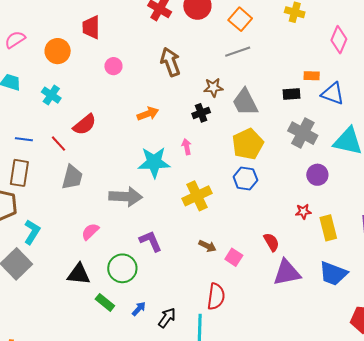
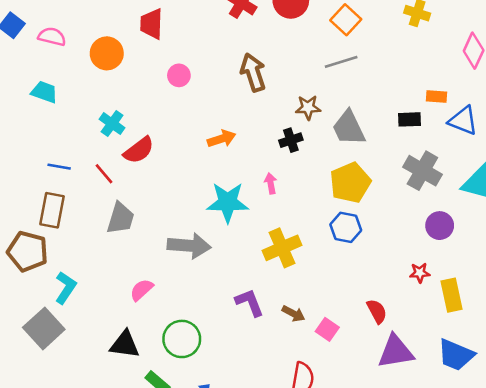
pink semicircle: (15, 40) -> (52, 37), turned 45
cyan cross: (51, 95) -> (112, 124), moved
purple L-shape: (151, 241) -> (250, 303), moved

